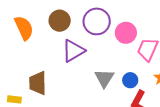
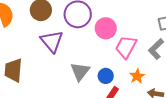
purple triangle: (73, 51) -> (52, 41), turned -45

